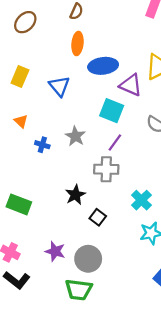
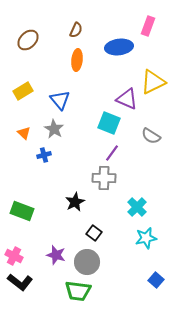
blue ellipse: (103, 66) -> (119, 47), moved
yellow rectangle: (20, 77) -> (23, 91), turned 36
gray star: (75, 136) -> (54, 129), moved
blue cross: (42, 145) -> (44, 155), turned -32
black square: (98, 217) -> (94, 233), moved

